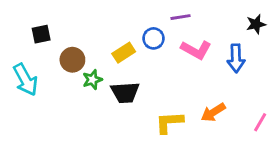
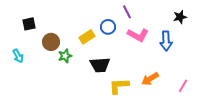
purple line: (181, 17) -> (127, 12), turned 72
cyan arrow: (26, 80) -> (18, 56), size x0.6
black trapezoid: (125, 92) -> (100, 65), moved

